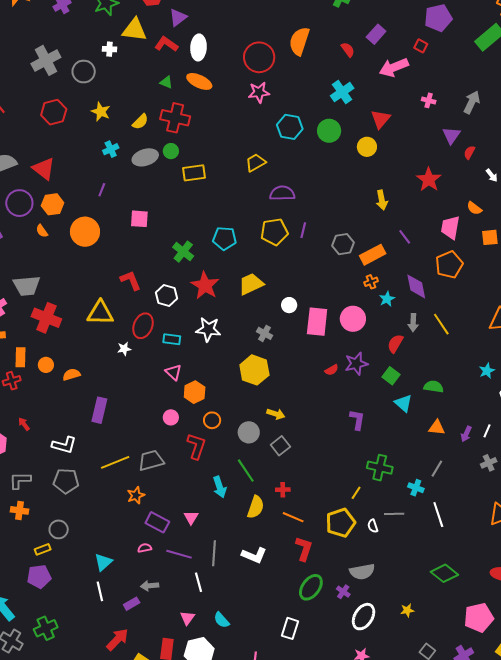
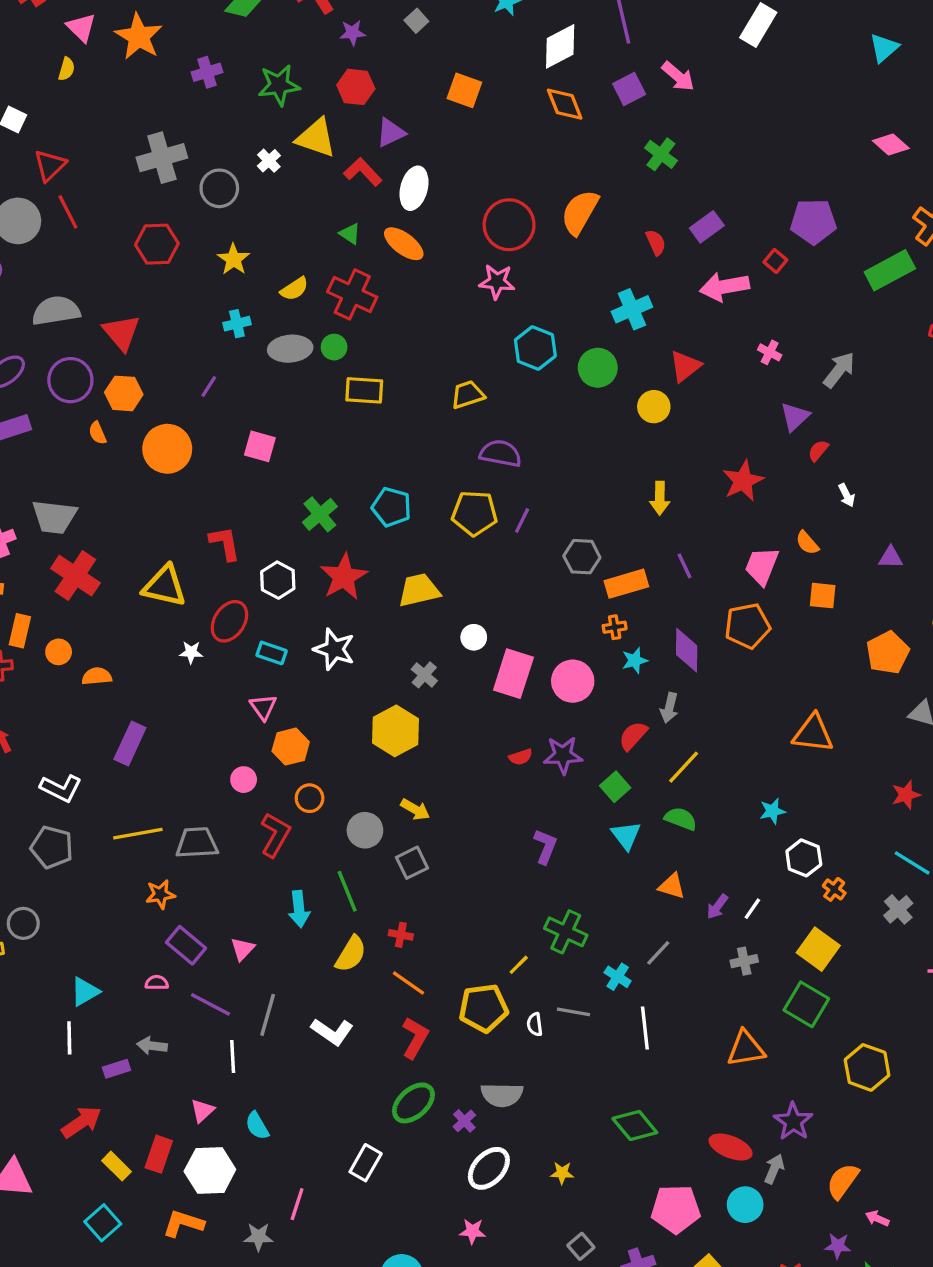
white cross: (109, 49) -> (269, 161), turned 32
yellow line: (441, 324) -> (684, 767), moved, turned 65

